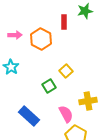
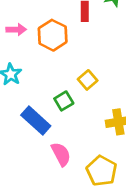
pink semicircle: (66, 114) -> (61, 154), moved
blue rectangle: (29, 116) -> (36, 120), moved

